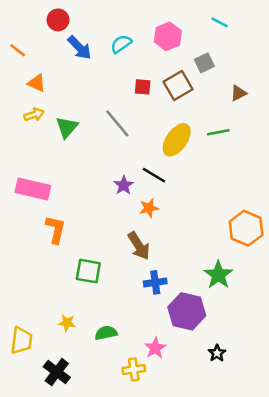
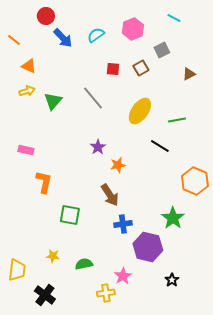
brown square: (178, 86) -> (141, 68), size x0.7
green line: (218, 132) -> (177, 120), moved
black line: (154, 175) -> (160, 146), moved
pink rectangle: (33, 189) -> (26, 150), size x0.6

